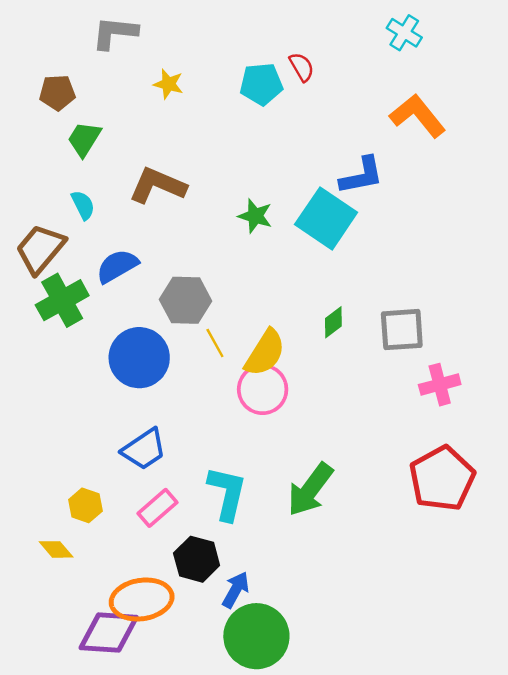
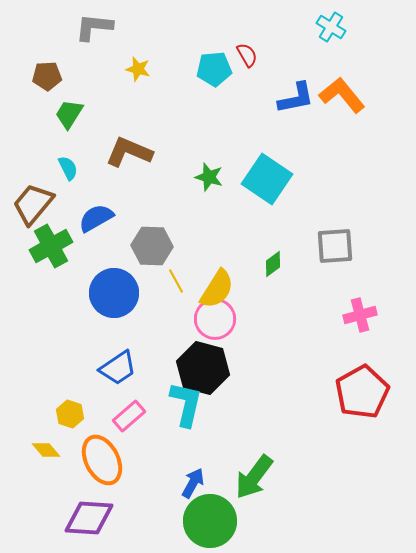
blue L-shape: (361, 176) -> (296, 98), moved
gray square: (402, 330) -> (335, 246), moved
green arrow: (310, 490) -> (254, 477), moved
black hexagon: (197, 559) -> (203, 368), moved, size x1.4
orange ellipse: (142, 600) -> (102, 460), moved, turned 72

